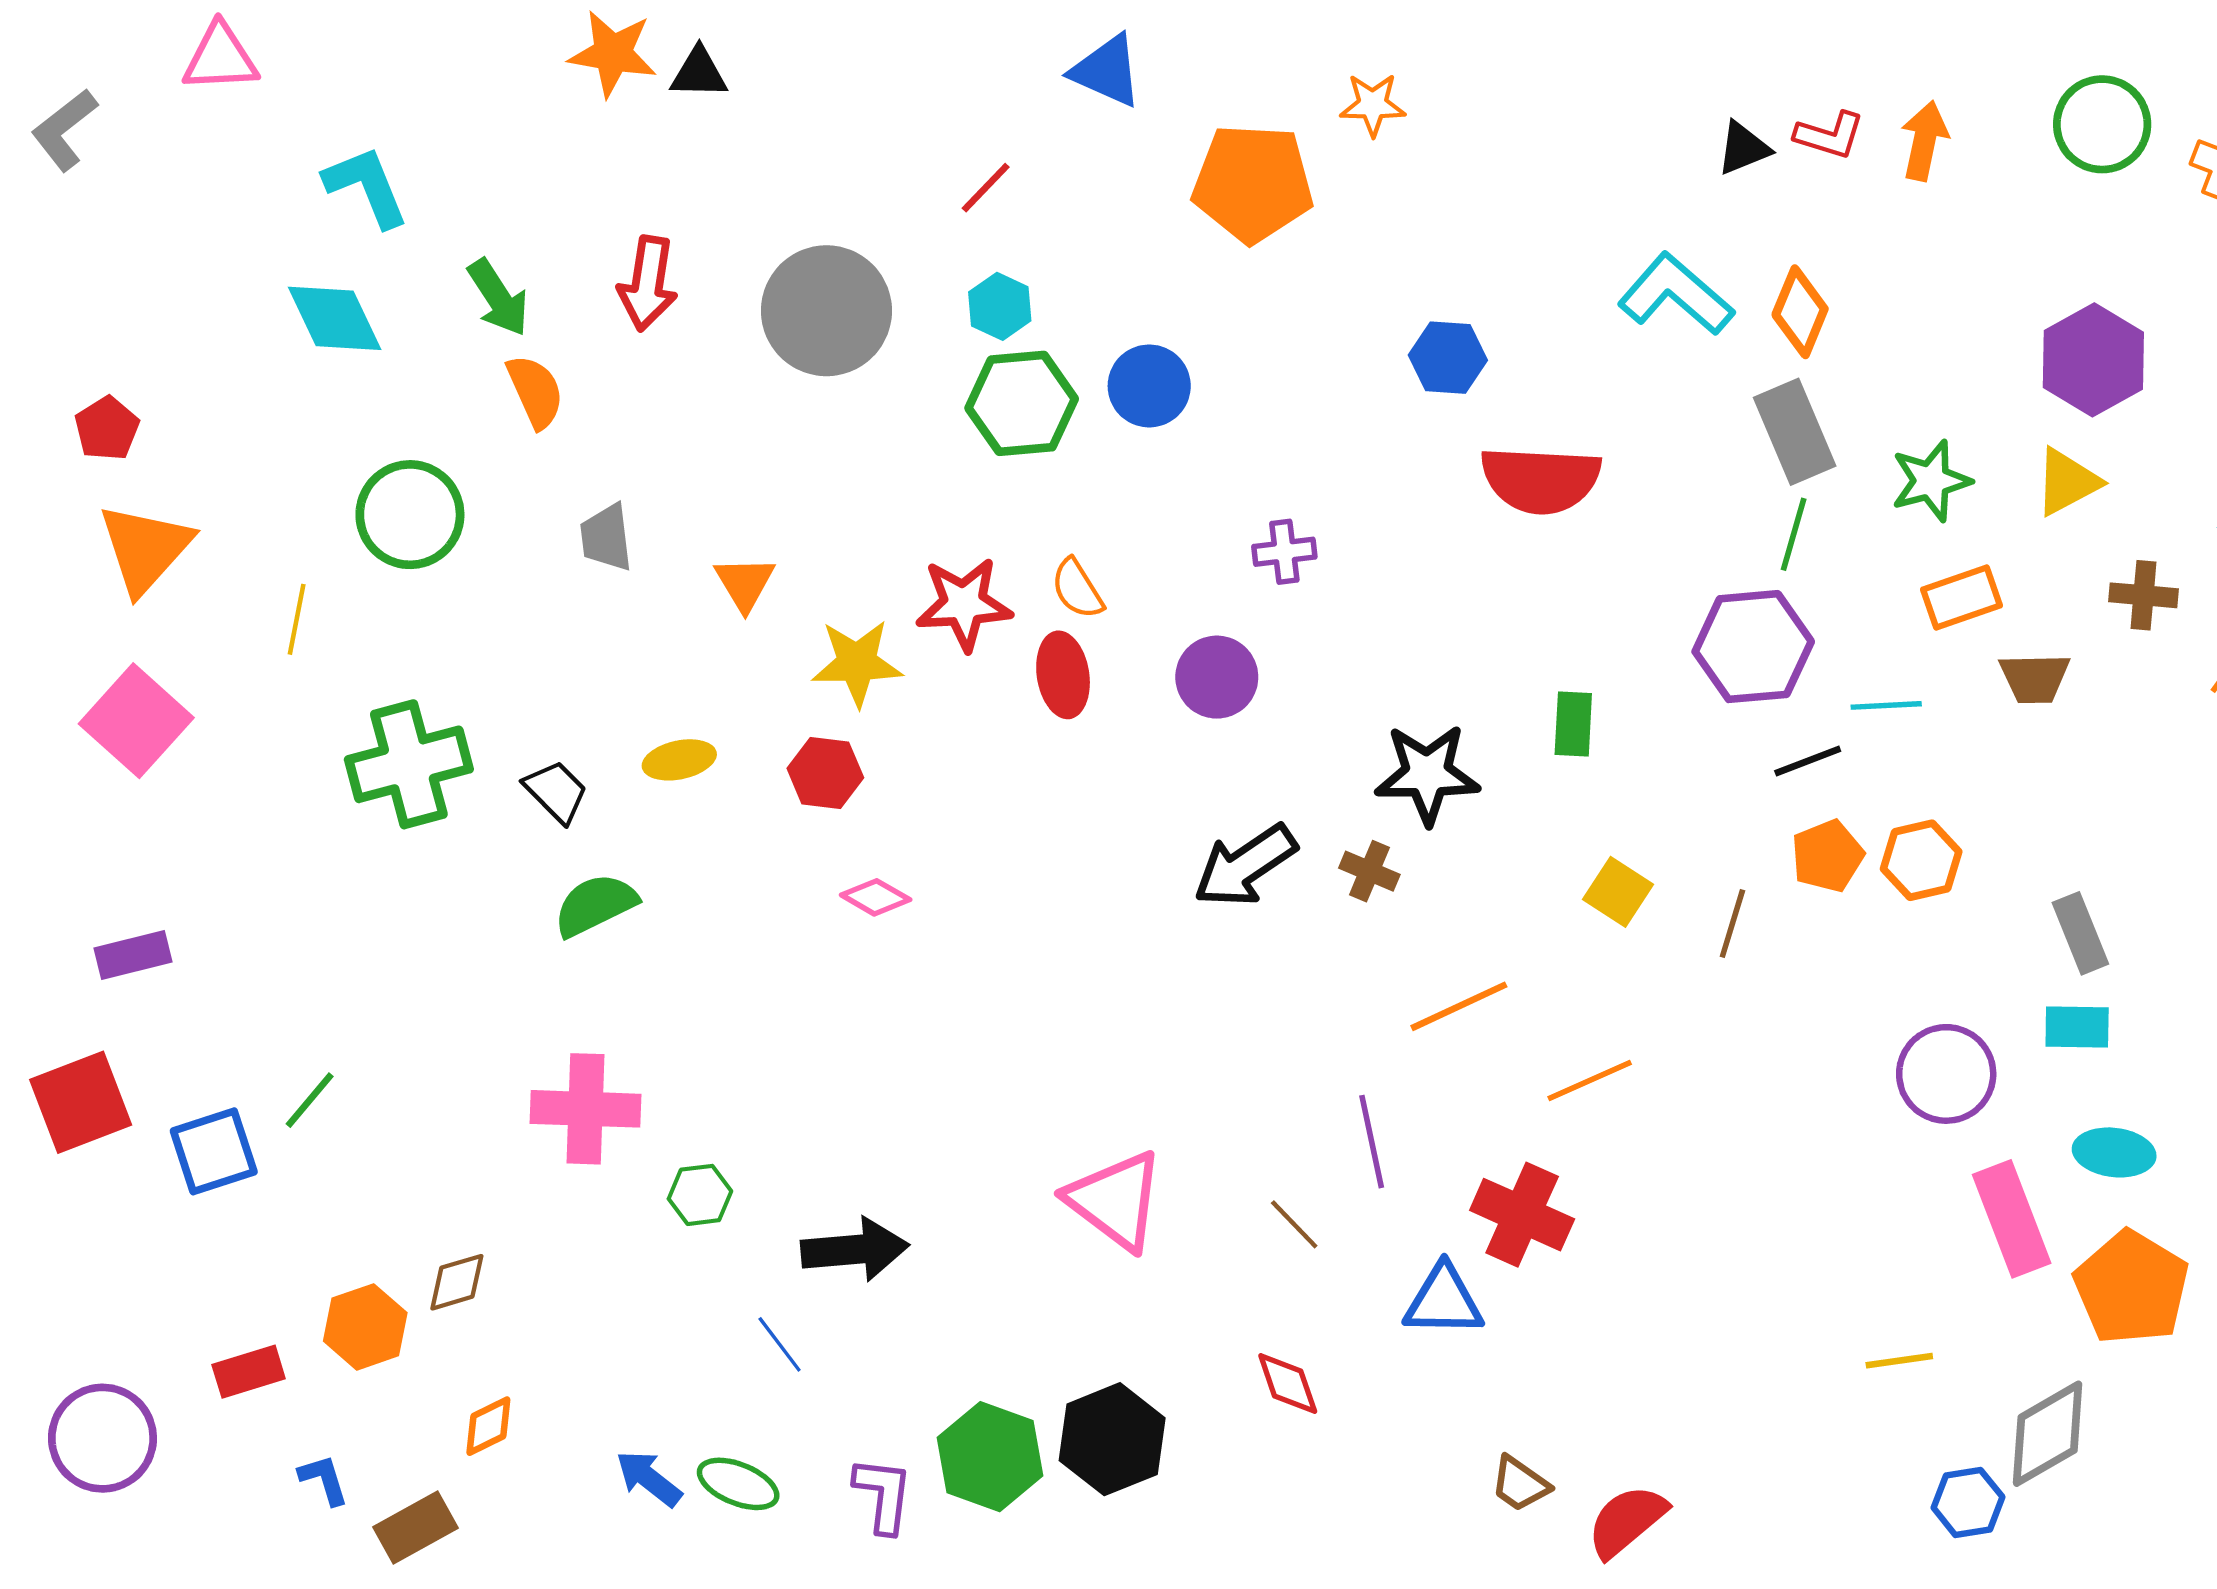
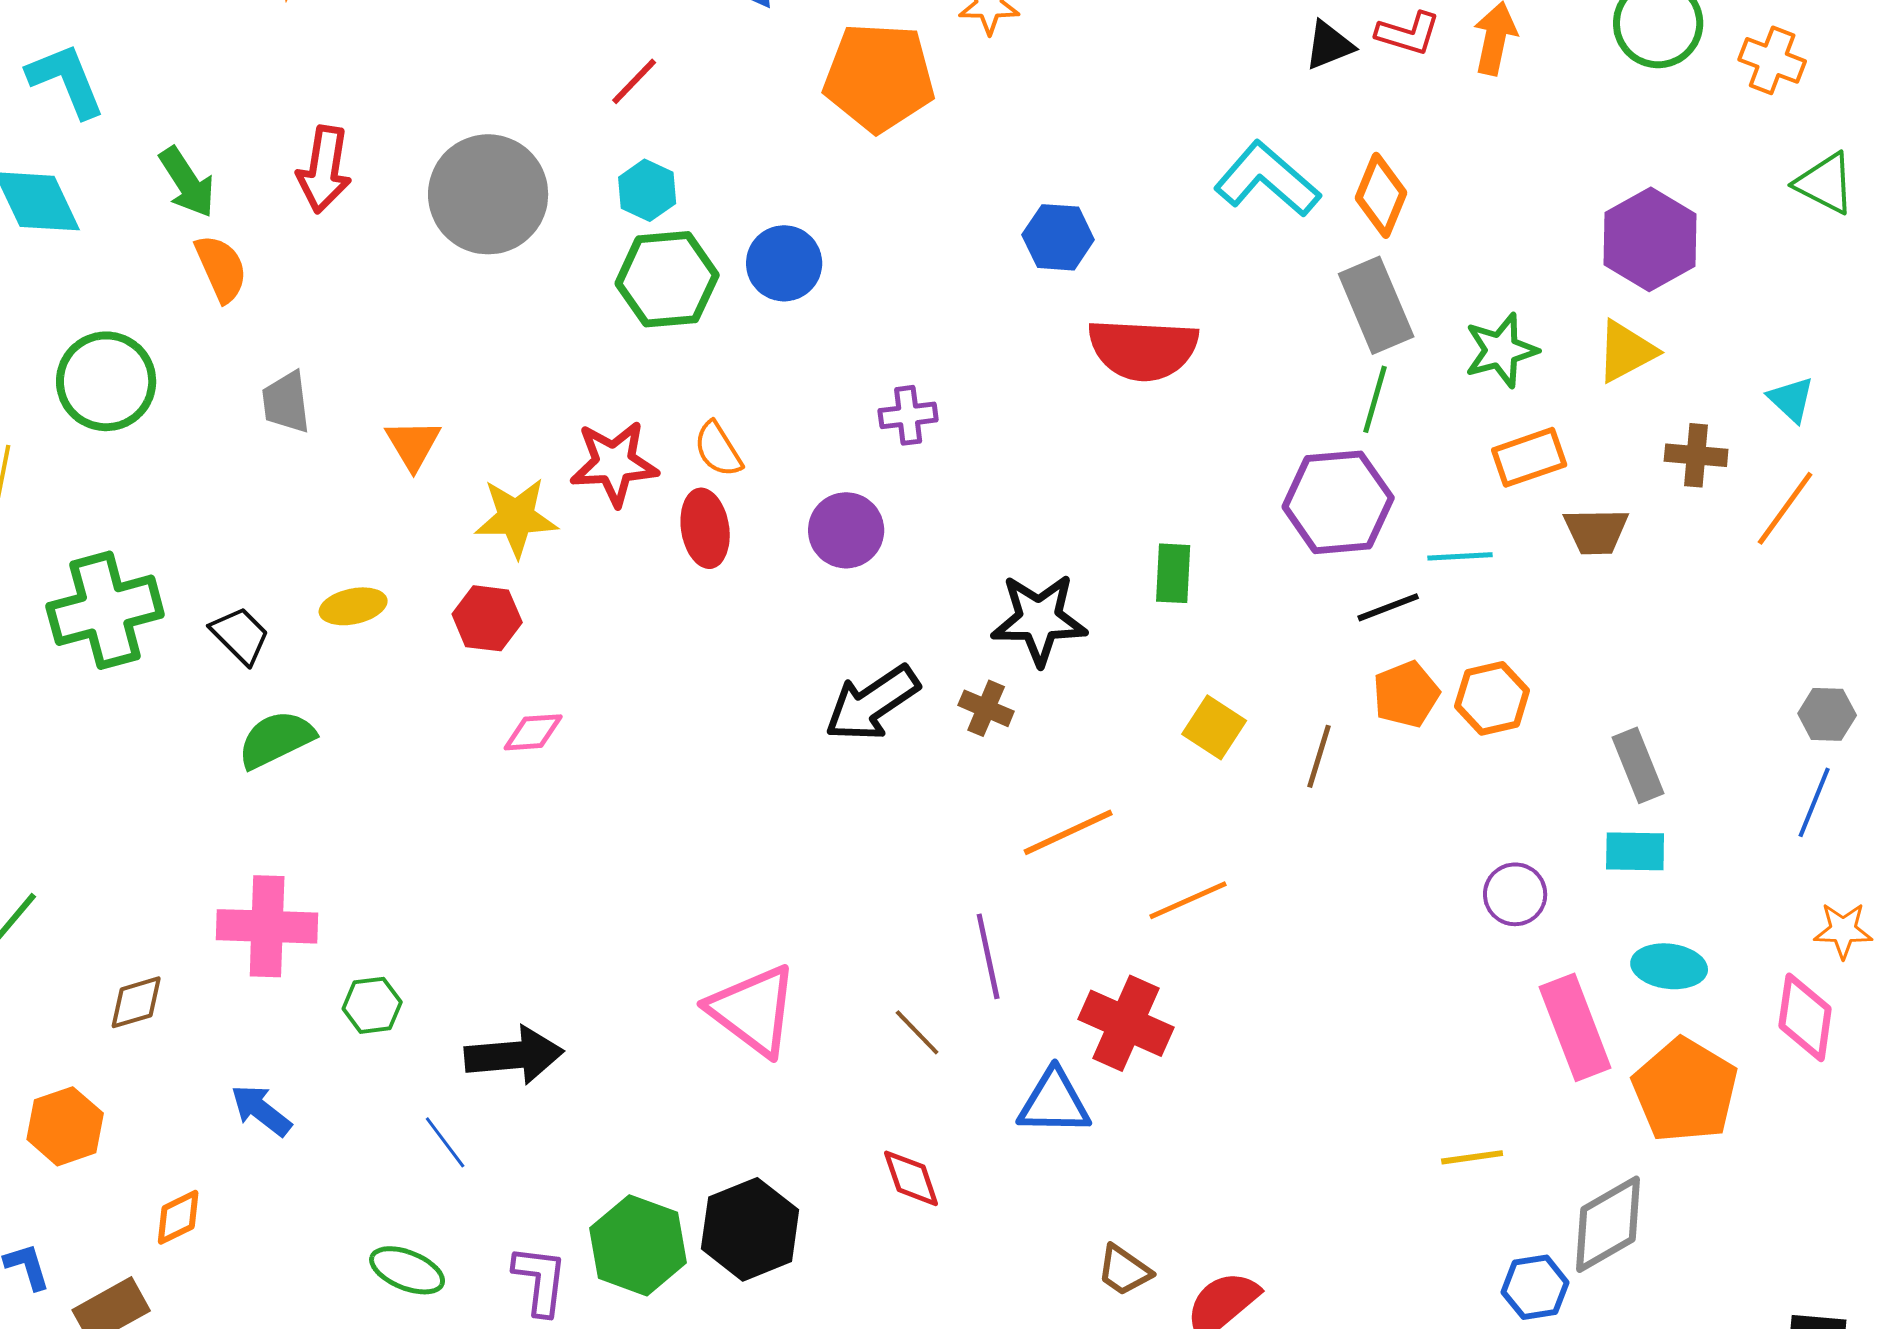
pink diamond: (876, 897) -> (533, 732), turned -34
purple circle: (1946, 1074) -> (1515, 894), size x0.7
brown diamond: (457, 1282) -> (136, 1002), moved
blue arrow: (649, 1478) -> (261, 1110), moved

